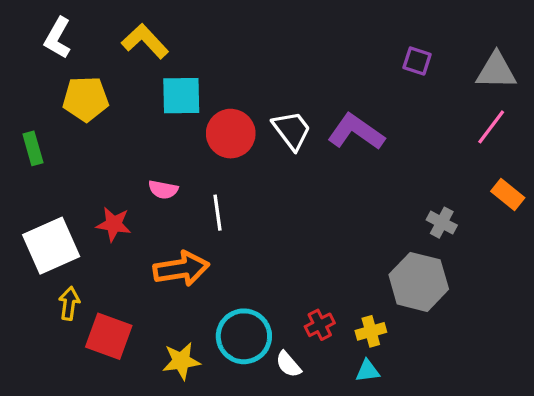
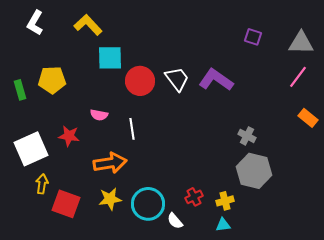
yellow pentagon: (86, 99) -> (52, 80), moved
gray cross: (442, 223) -> (247, 136), moved
yellow star: (181, 361) -> (110, 199), moved

